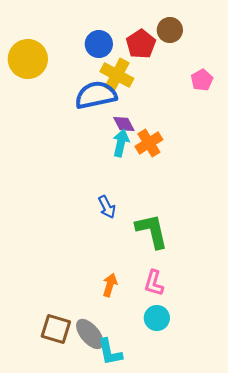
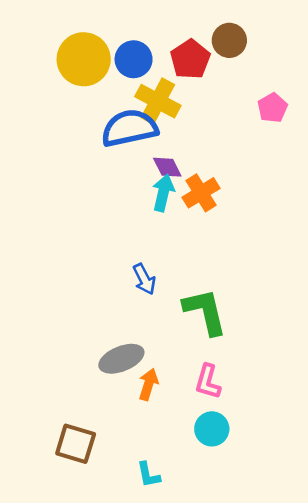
yellow circle: (28, 59) -> (84, 59), moved
gray ellipse: (90, 334) -> (121, 359), moved, turned -72
cyan L-shape: (110, 352) -> (148, 475), size x0.7

